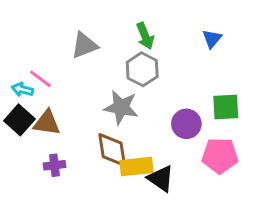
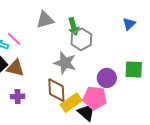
green arrow: (145, 36) -> (74, 27), moved
pink pentagon: (220, 156) -> (95, 98), moved
yellow rectangle: (136, 166) -> (71, 103), turned -35

